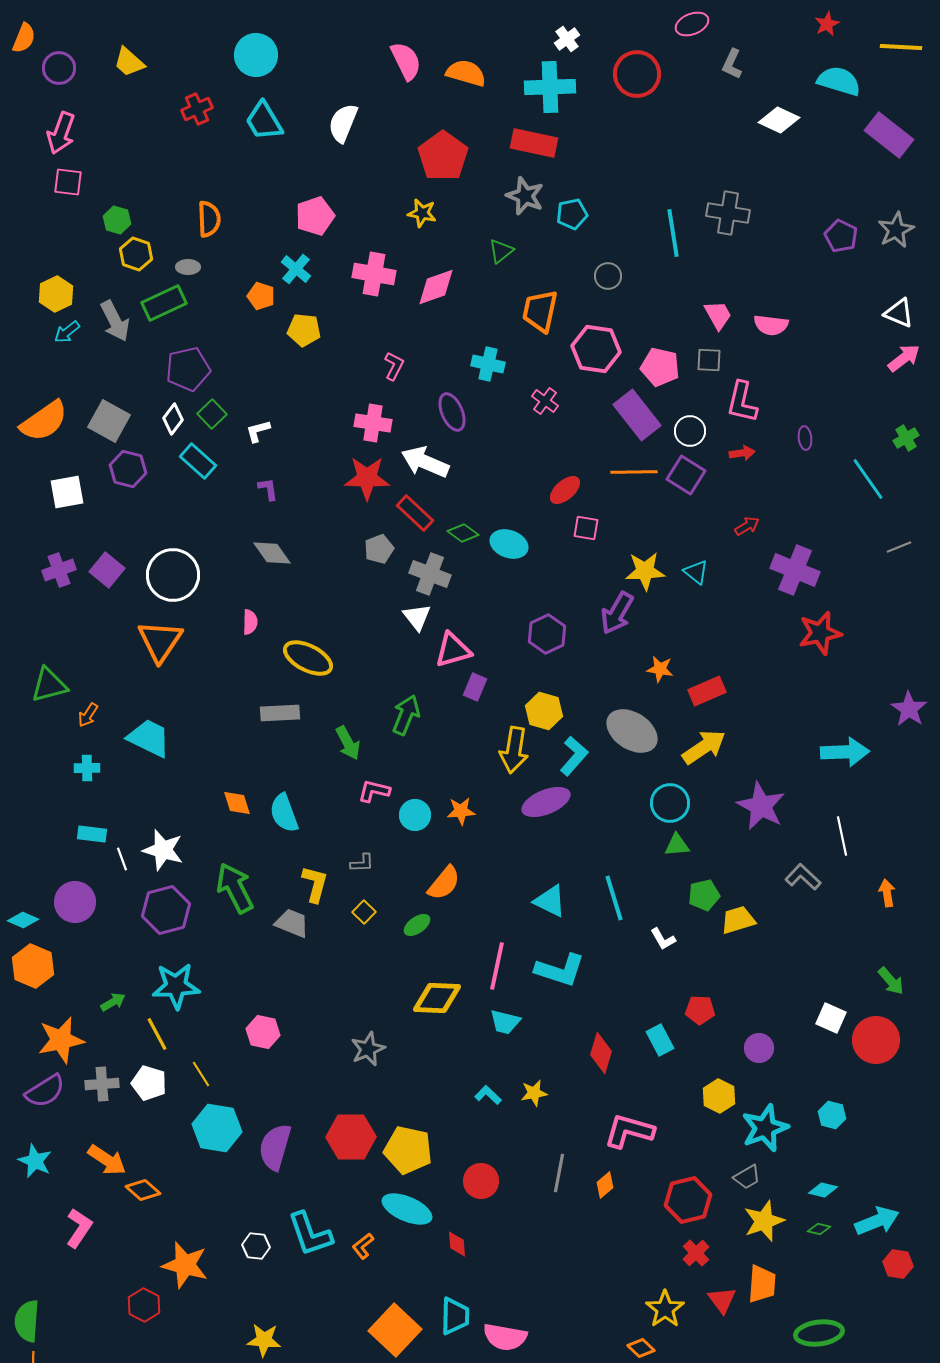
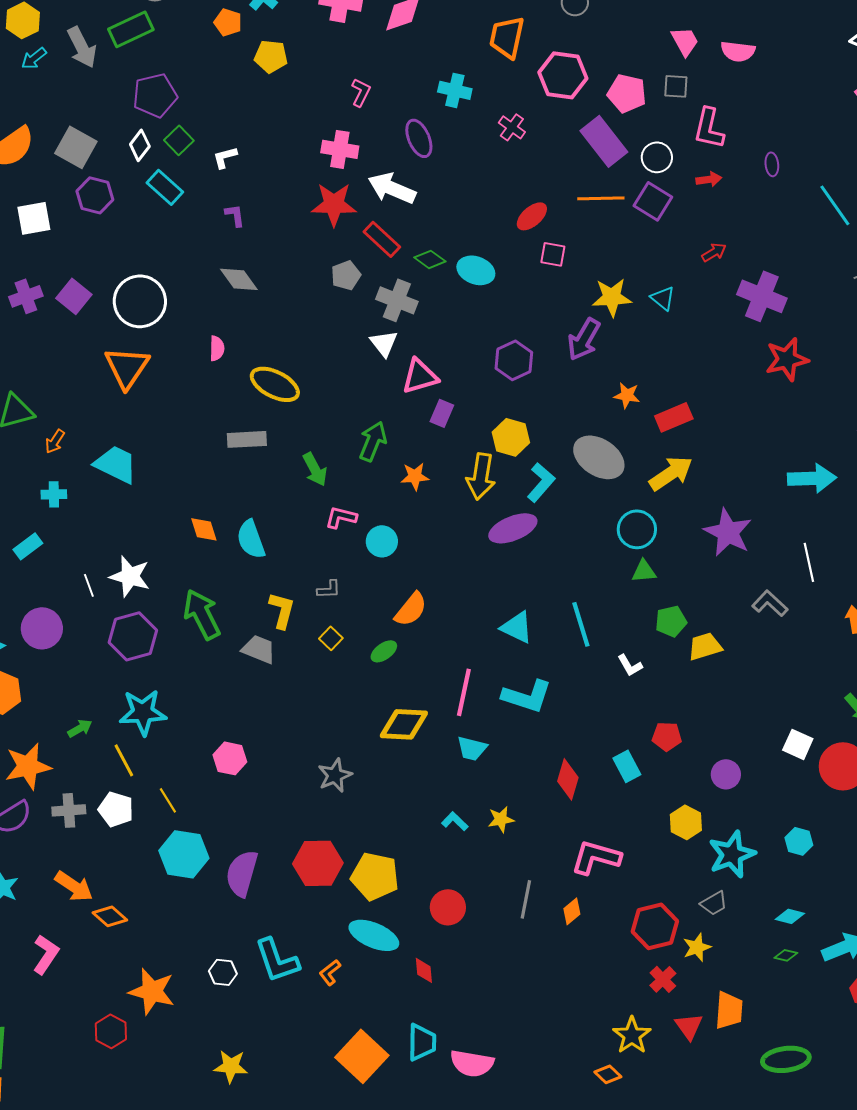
orange star: (461, 811) -> (415, 476), moved
cyan rectangle: (92, 834) -> (28, 546), moved, turned -44
yellow star: (764, 1221) -> (697, 947), moved, size x0.7

